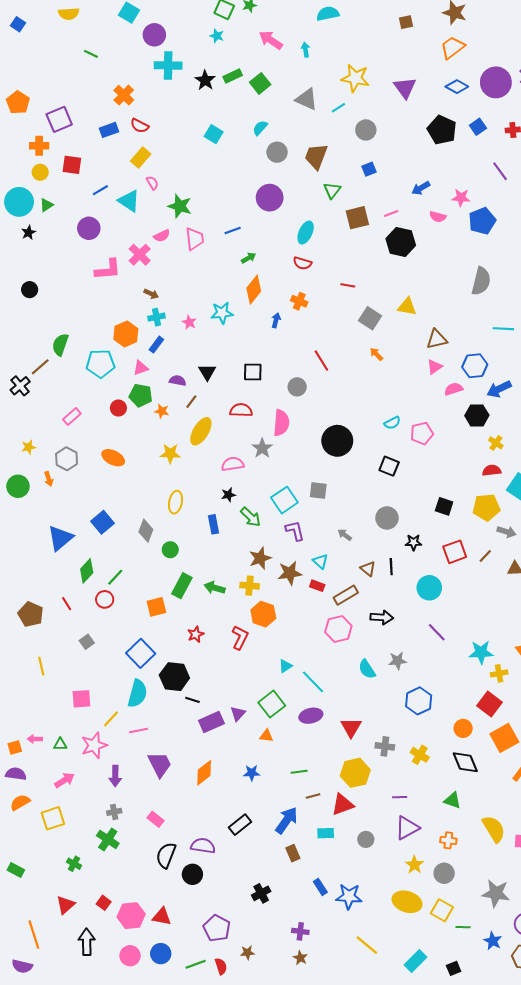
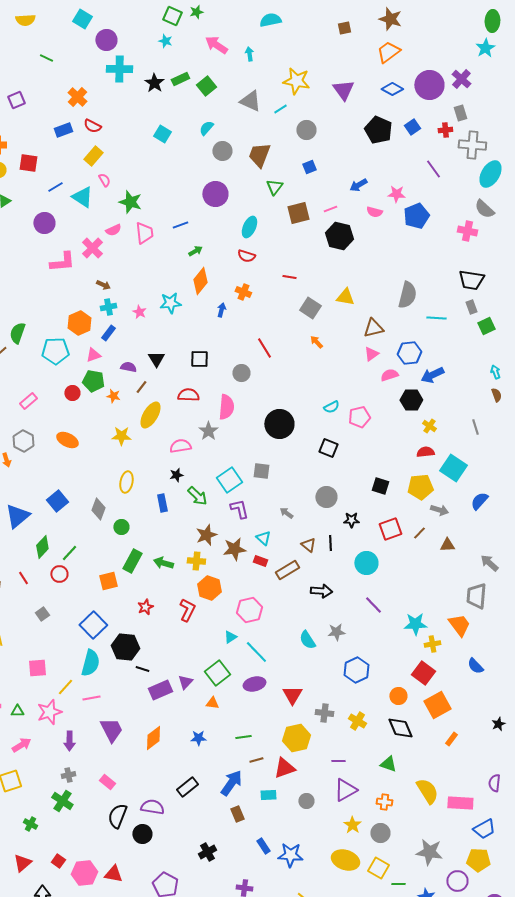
purple square: (59, 119) -> (16, 100), moved, size x0.7
gray semicircle: (481, 281) -> (407, 295), moved
pink hexagon: (338, 629) -> (249, 610), moved

